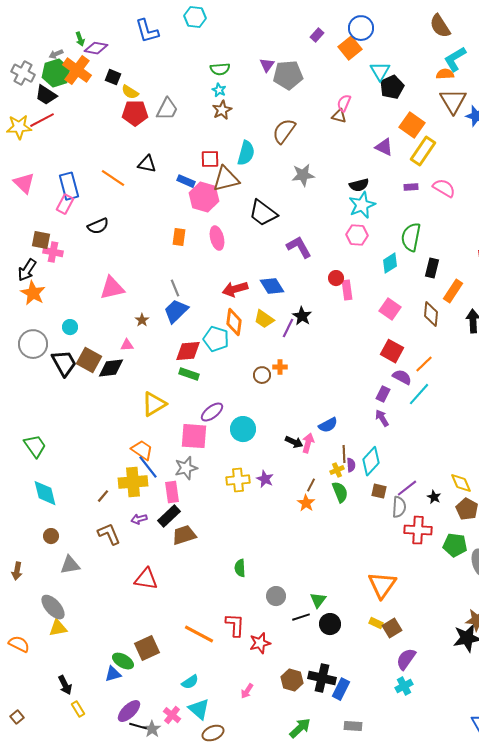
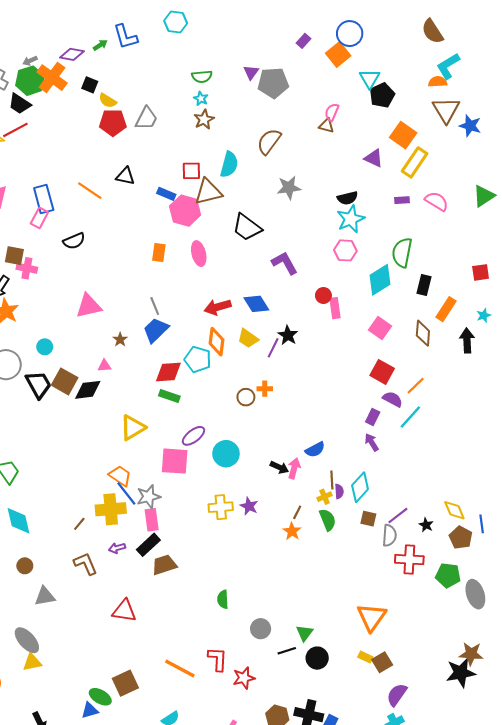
green arrow: (80, 39) -> (100, 45), moved, turned -104
cyan diamond: (390, 263) -> (380, 280), size x1.4
gray star: (186, 468) -> (148, 497), moved

